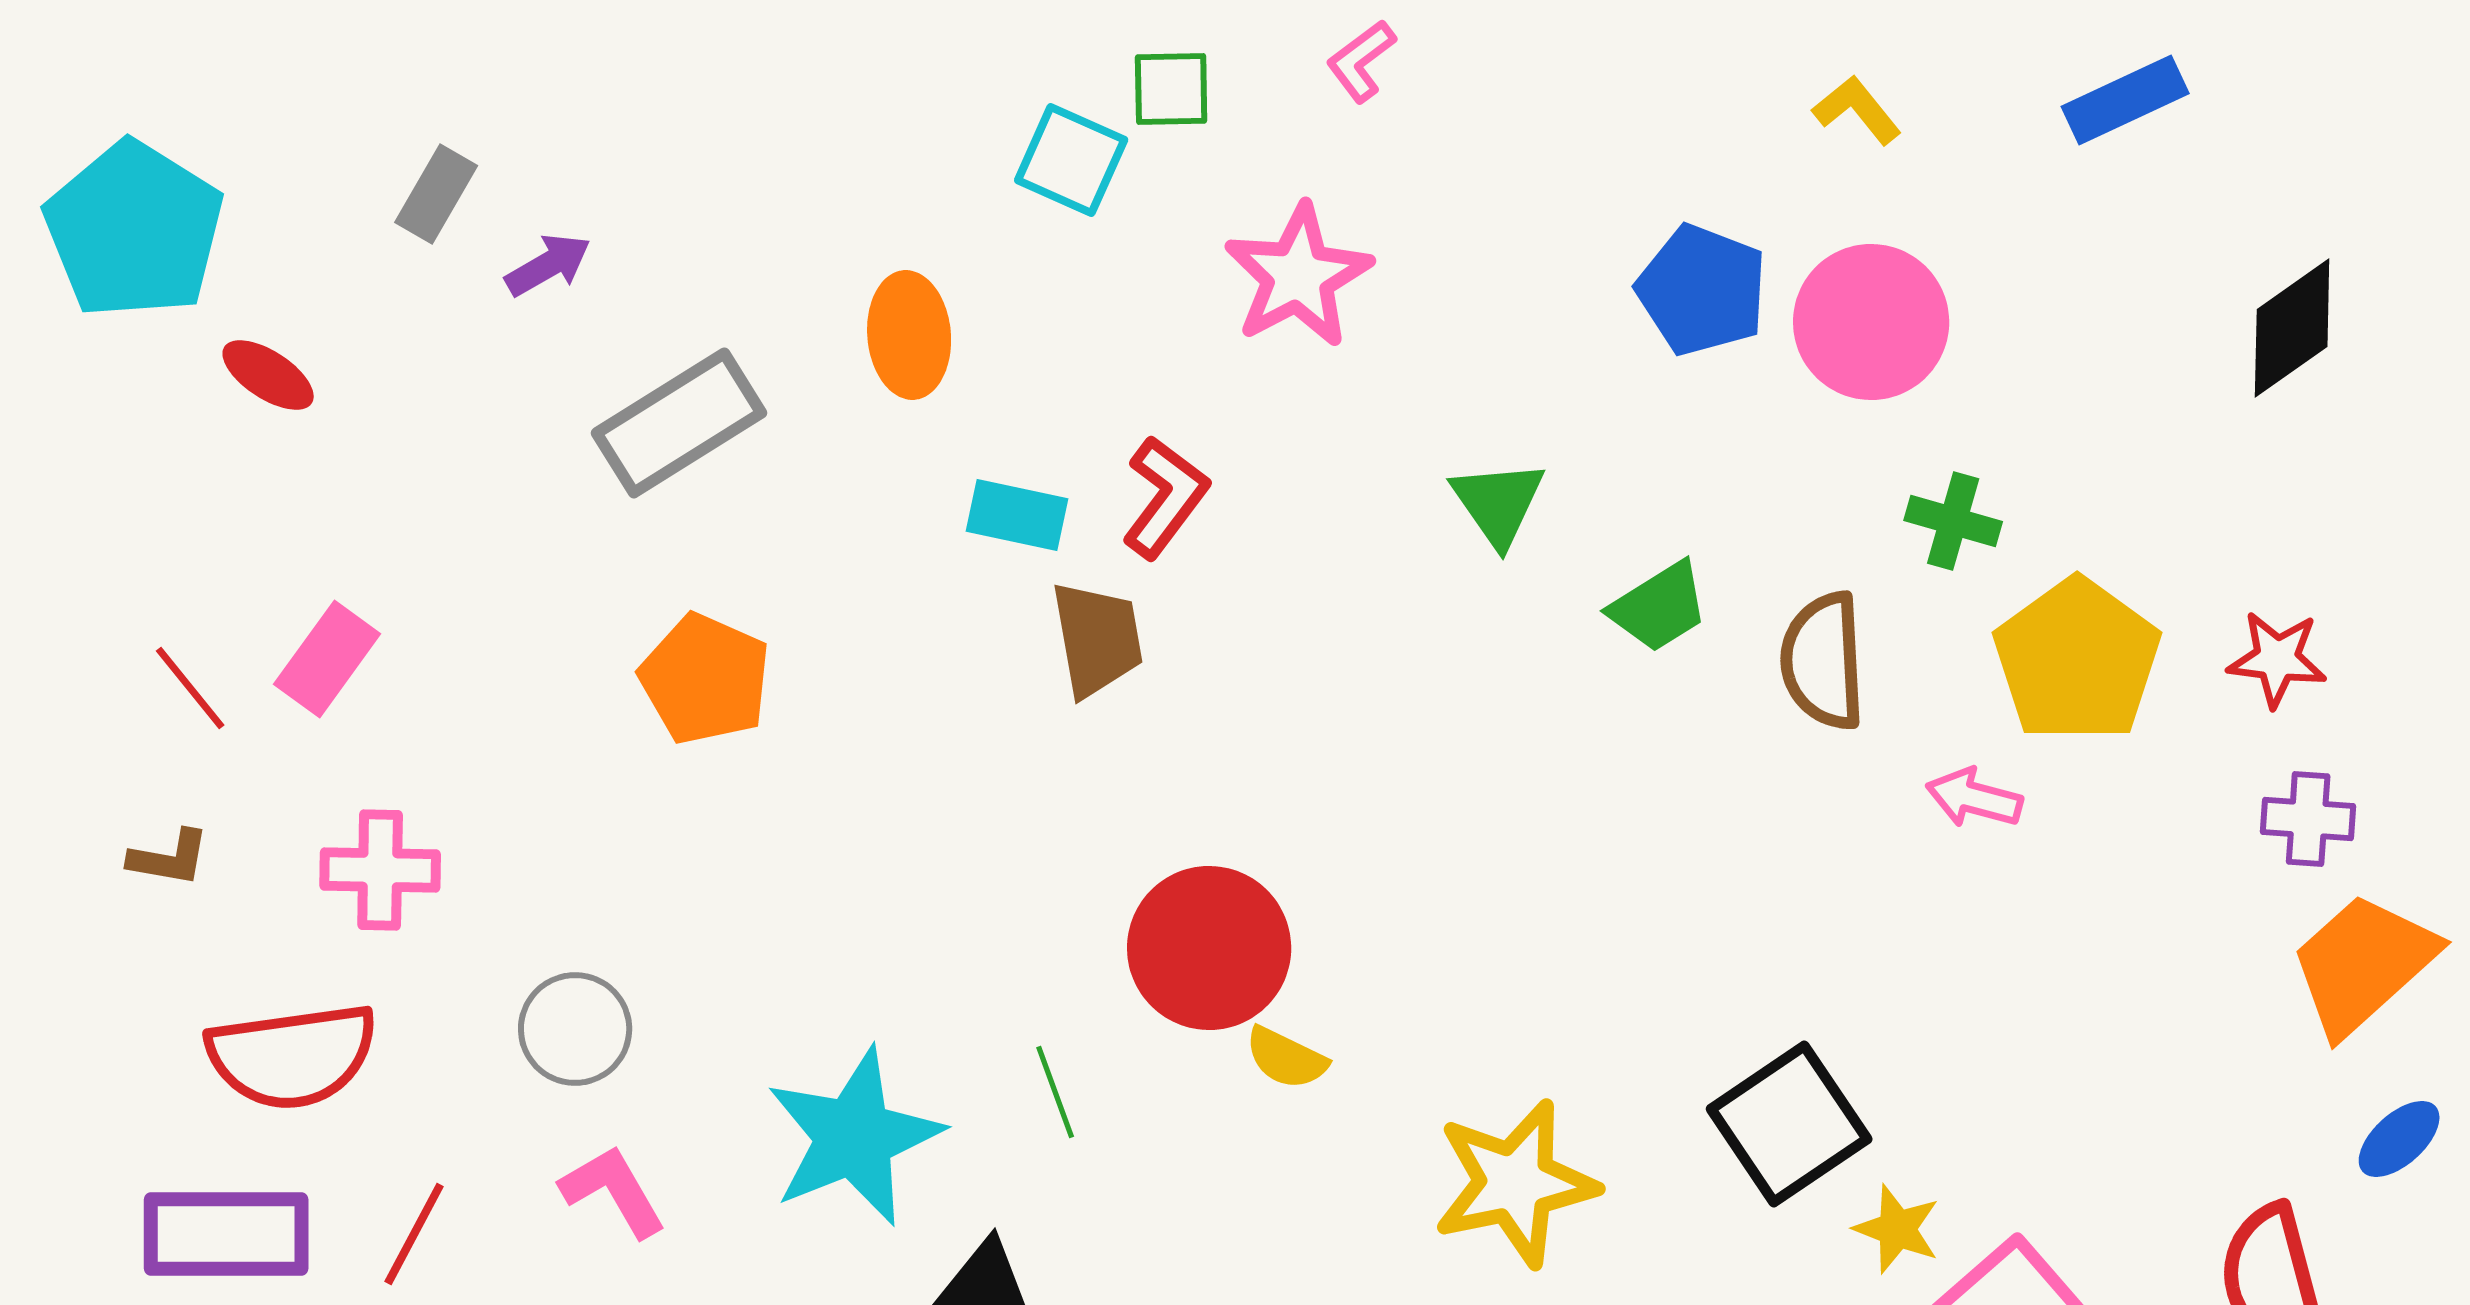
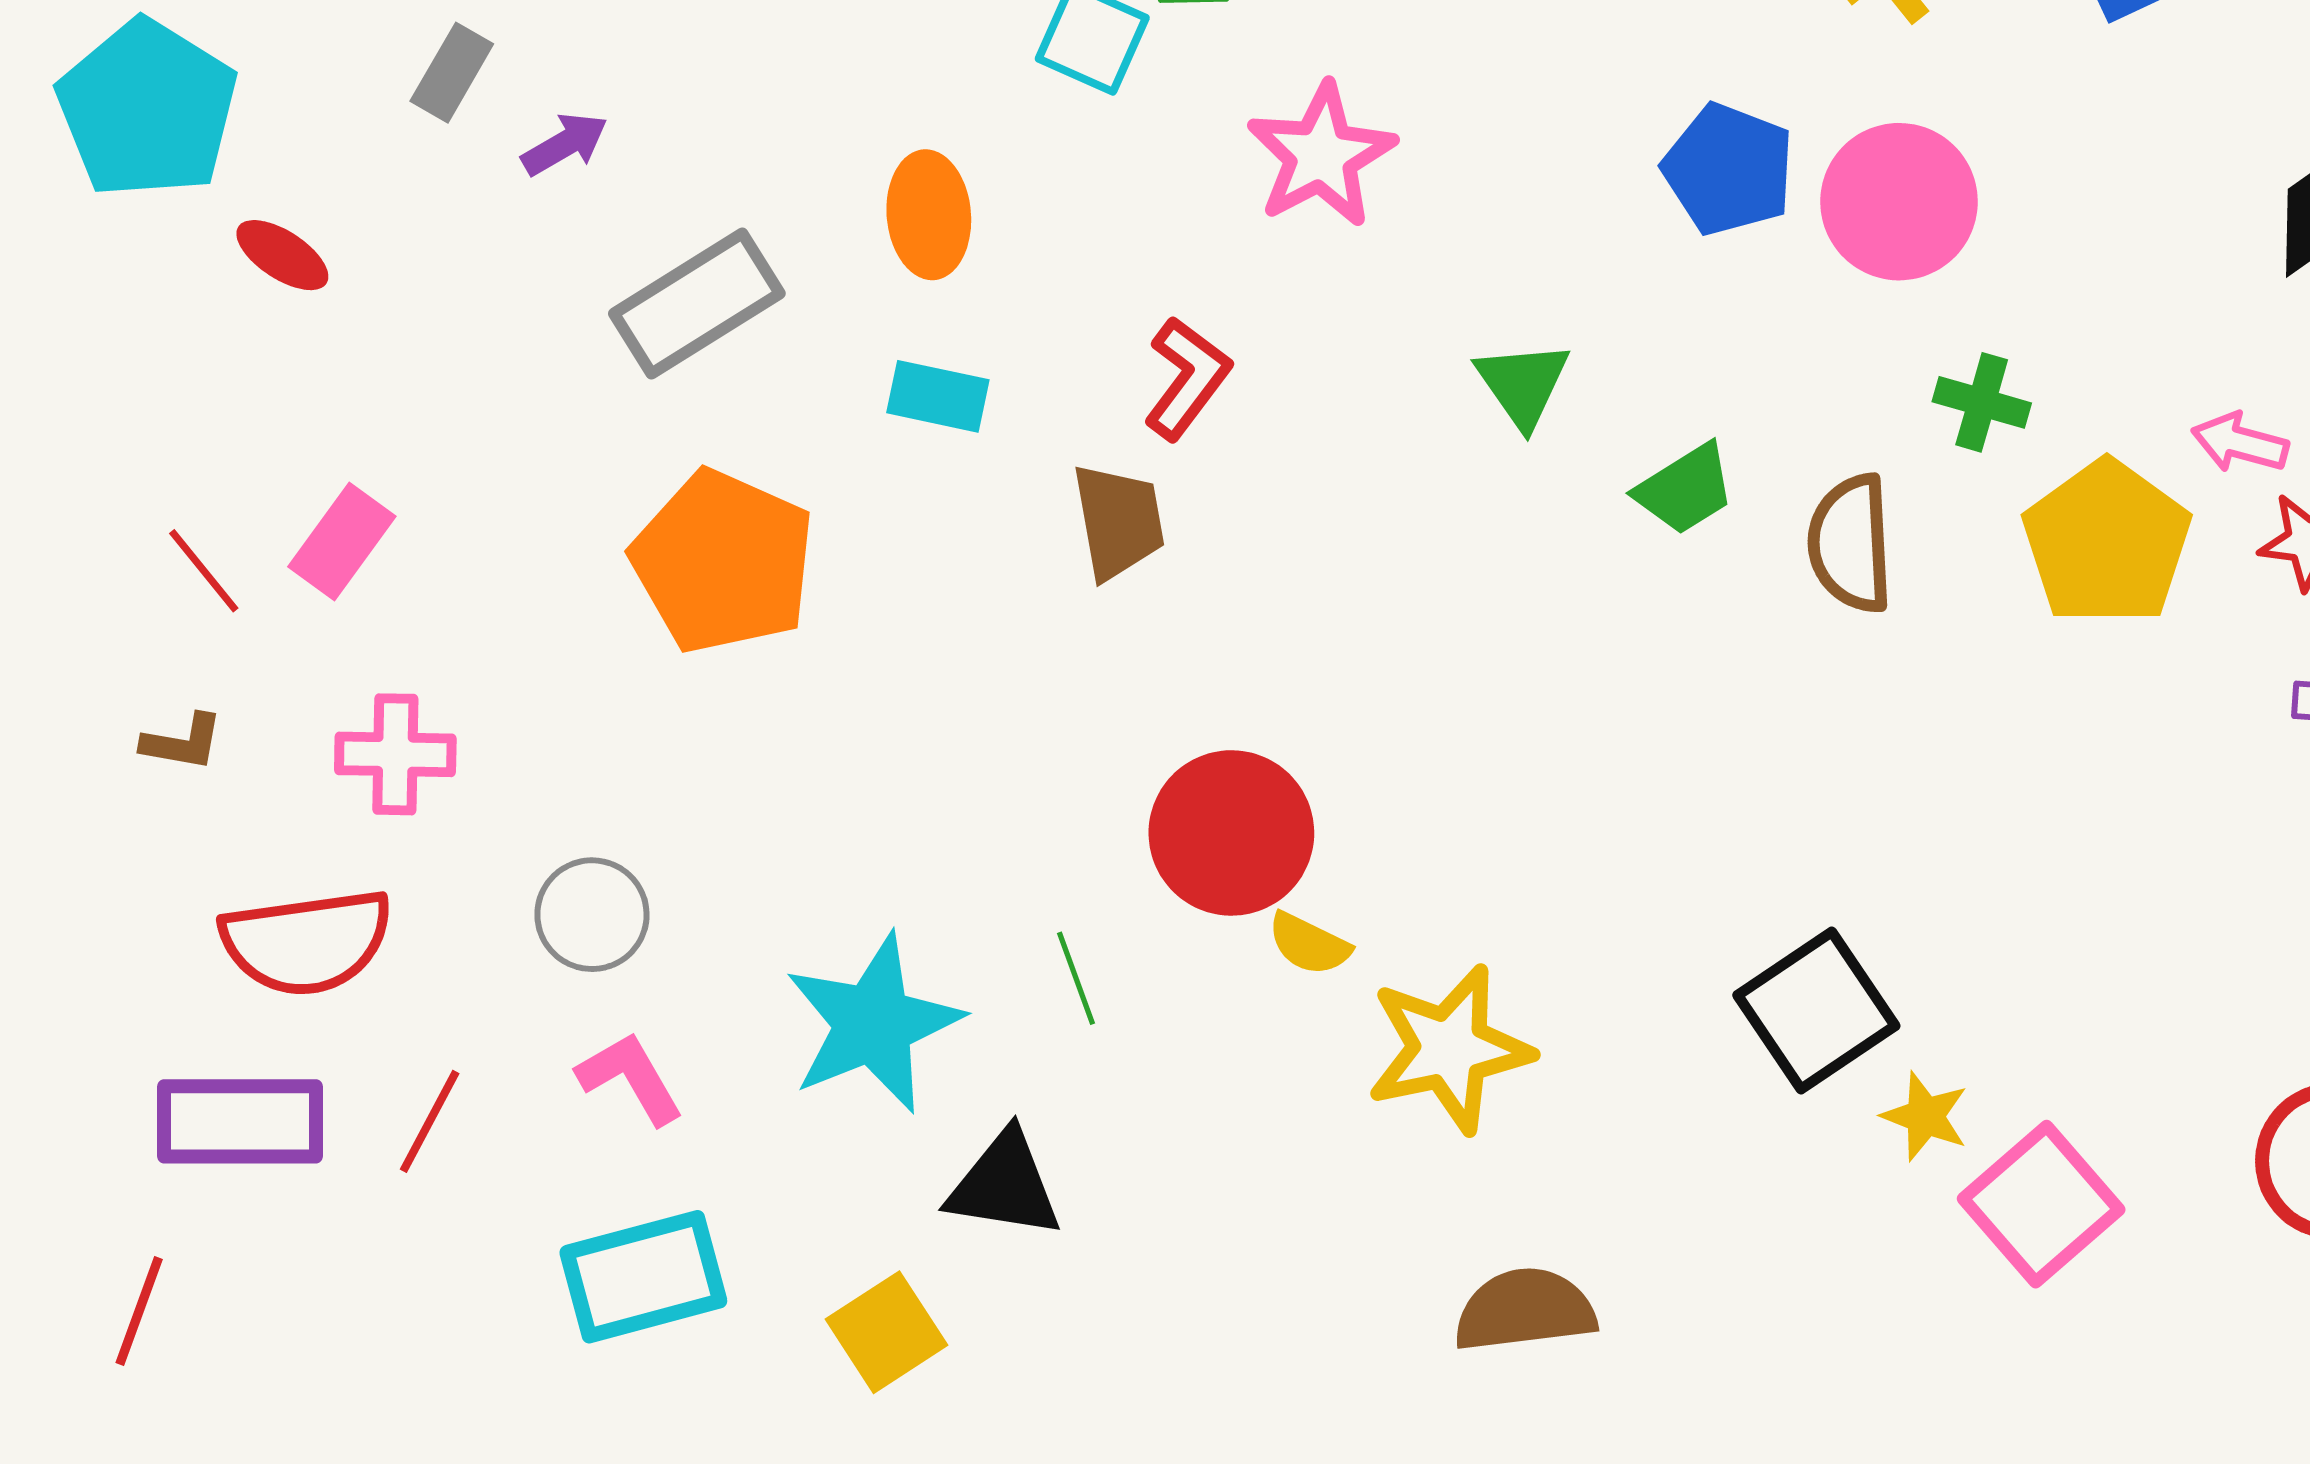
cyan rectangle: (1017, 515) -> (938, 396), moved
orange pentagon: (705, 679) -> (723, 562), size x1.4
pink arrow: (1974, 798) -> (2240, 443), moved
yellow star: (1515, 1183) -> (1449, 1049), moved

